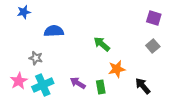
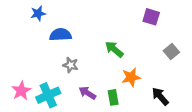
blue star: (24, 12) -> (38, 13), moved
purple square: (154, 18) -> (151, 17), moved
gray star: (36, 58) -> (71, 65), moved

